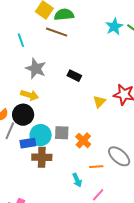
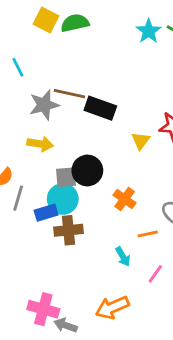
brown line: (57, 32) -> (69, 94), moved
gray star: (36, 69) -> (44, 105), turned -30
black rectangle: (74, 76) -> (100, 108), size x1.5
black circle: (23, 115) -> (87, 171), moved
gray square: (62, 133) -> (66, 177), moved

